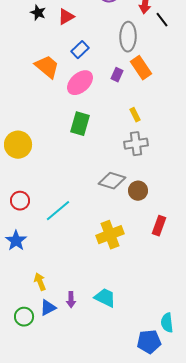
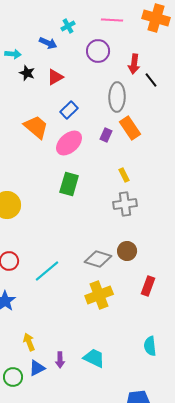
gray diamond: (112, 181) -> (98, 259), moved
cyan semicircle: (167, 323) -> (150, 346), moved

